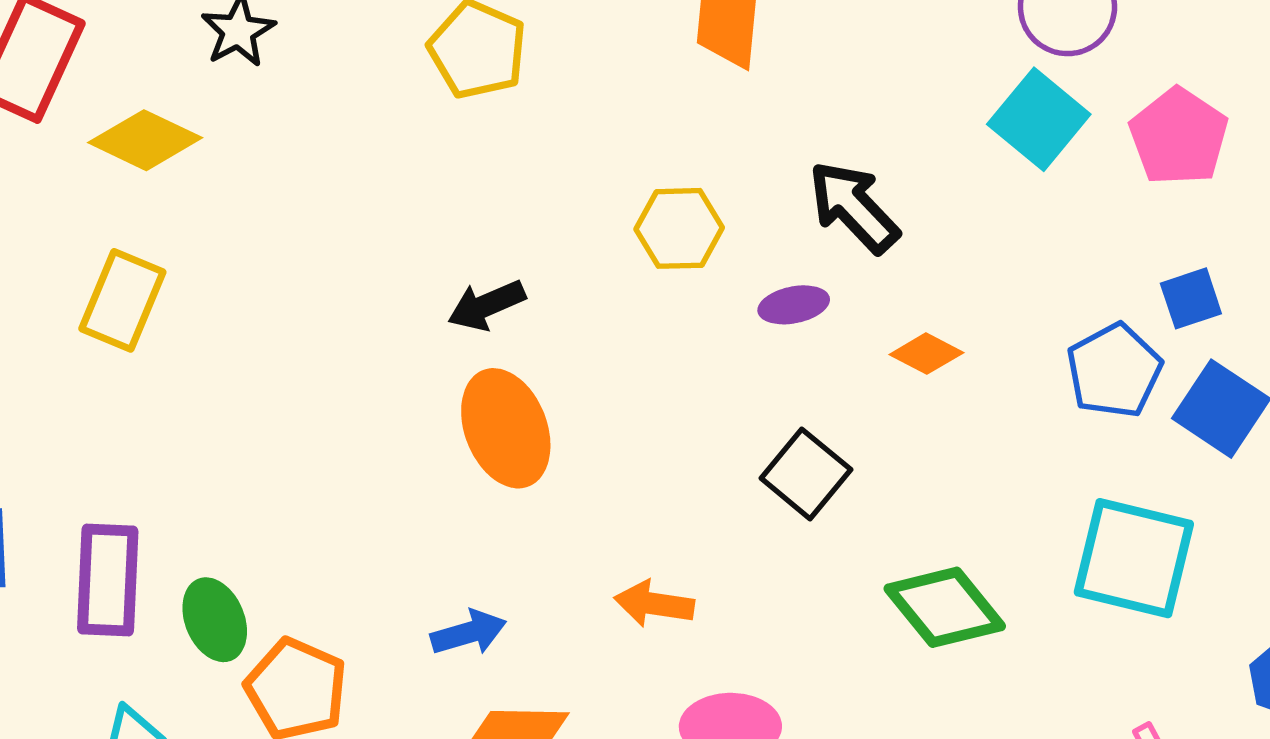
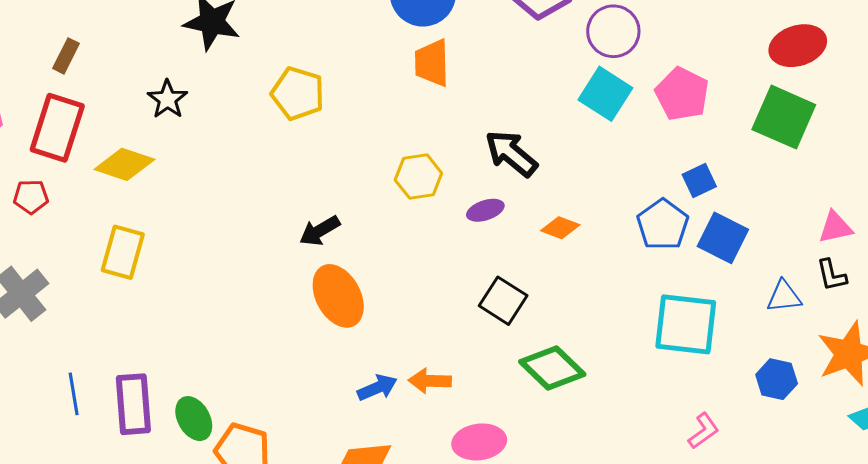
green diamond: (945, 607) -> (552, 368), moved
blue arrow: (469, 633) -> (377, 388), moved

